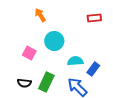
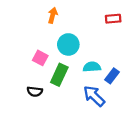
orange arrow: (40, 15) -> (53, 15), turned 48
green rectangle: (46, 82) -> (59, 75), moved

